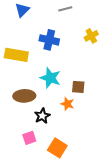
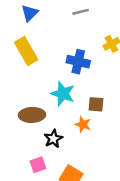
blue cross: (49, 40) -> (78, 62), moved
yellow rectangle: (16, 55) -> (26, 51), moved, turned 50

